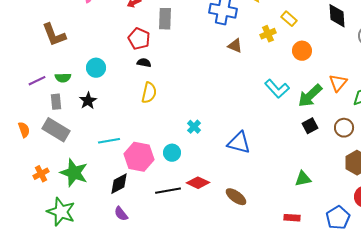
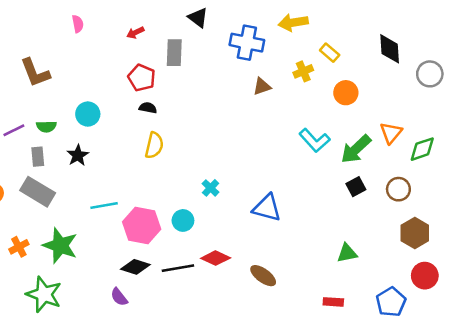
brown triangle: (235, 46) -> (262, 86), turned -42
black diamond: (119, 184) -> (135, 267), moved, turned 45

